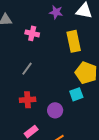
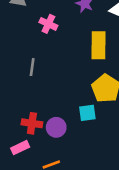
gray line: (27, 69) -> (32, 67), turned -40
red cross: (28, 100) -> (32, 123), moved

